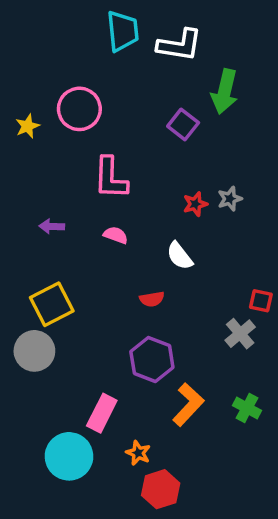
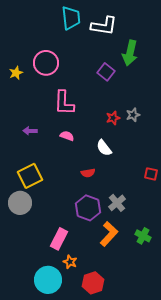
gray cross: (240, 334) -> (117, 203), moved
orange star: (138, 453) -> (70, 262), moved
cyan circle: (69, 456) -> (48, 280), moved

